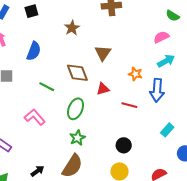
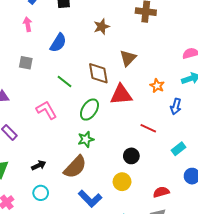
red triangle: (103, 89) -> (121, 95), size x1.6
blue arrow: (157, 90) -> (176, 106), size x0.7
red line: (129, 105) -> (148, 128), moved

